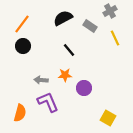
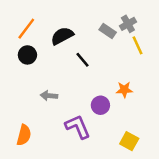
gray cross: (110, 11) -> (128, 24), moved
black semicircle: (63, 18) -> (62, 36), moved
orange star: (65, 75) -> (124, 90), moved
purple L-shape: (48, 102) -> (78, 127), moved

